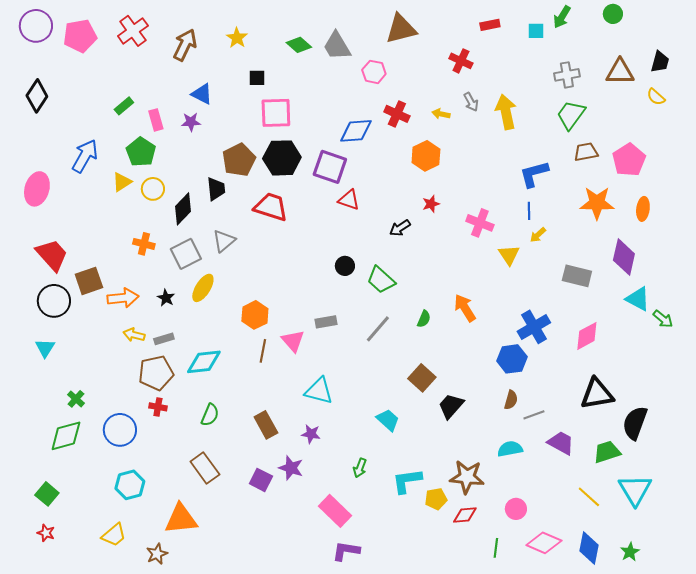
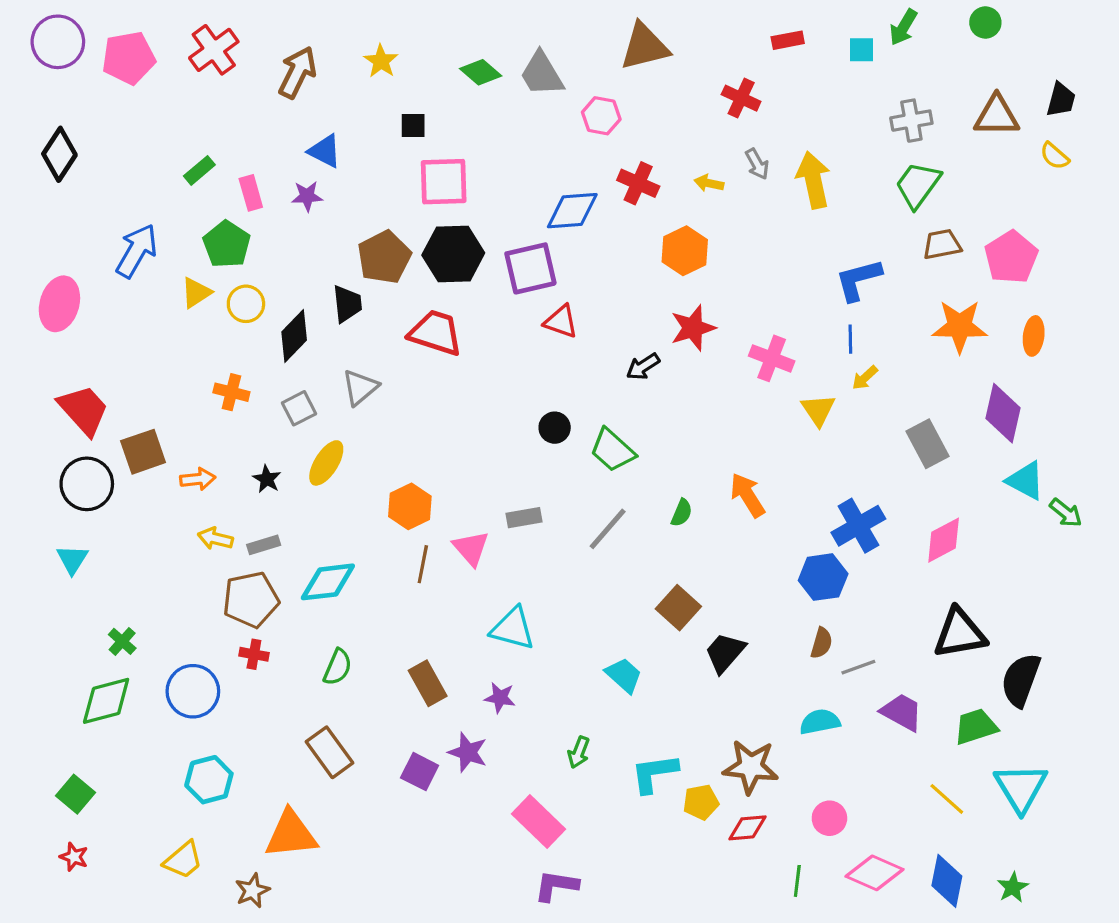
purple square: (330, 167) -> (530, 268), turned -32
red star: (431, 204) -> (693, 328), size x1.6
gray square: (186, 254) -> (299, 408), size x0.7
gray rectangle: (577, 276) -> (928, 444), turned 48
orange arrow: (123, 298) -> (198, 479), size x0.7

